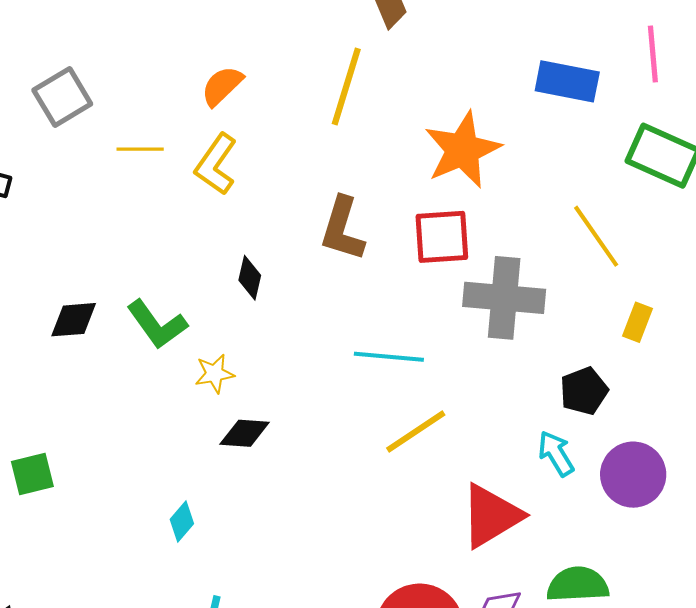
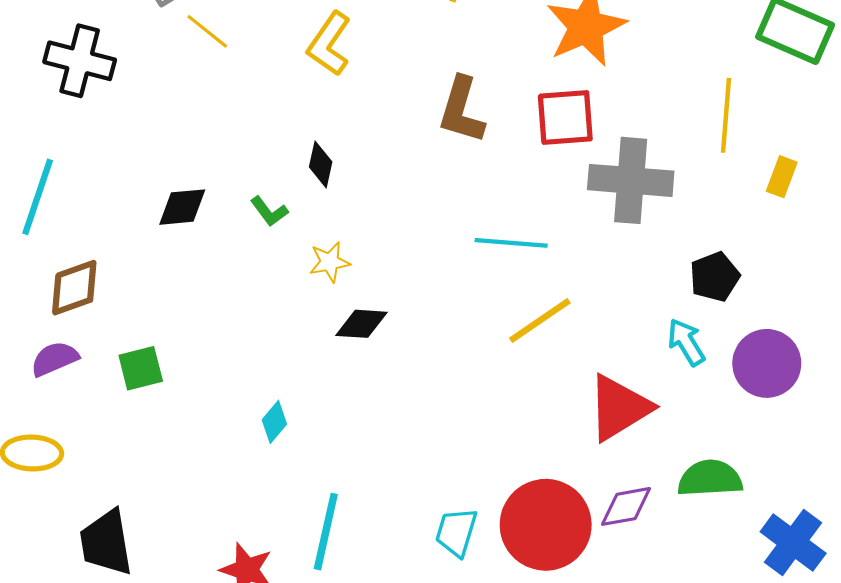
yellow line: (140, 149) -> (207, 31), moved, turned 39
yellow line: (596, 236) -> (726, 115), turned 40
black diamond: (250, 278) -> (321, 164), moved
yellow rectangle: (637, 322) -> (782, 177), moved
green L-shape: (157, 324) -> (269, 211), size x0.6
cyan diamond: (182, 521) -> (274, 422), moved

